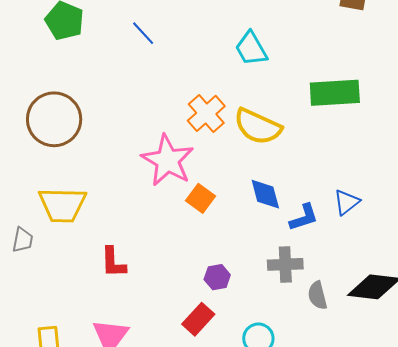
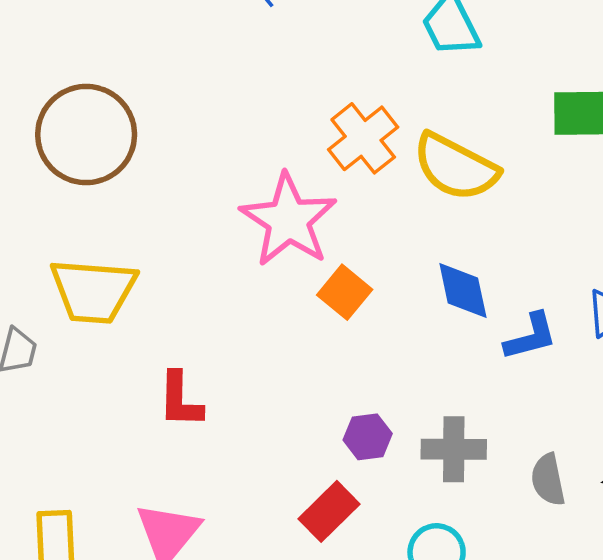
gray cross: (285, 264) -> (454, 449), moved

